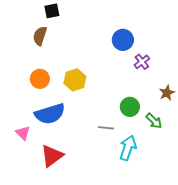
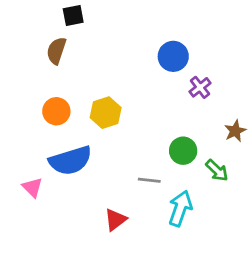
red triangle: (52, 156) -> (115, 220), moved, size x0.7

